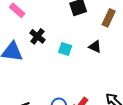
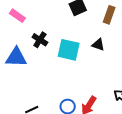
cyan square: (65, 49) -> (69, 50), size x1.6

